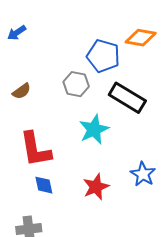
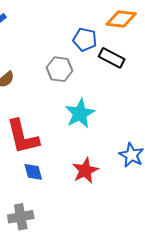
blue pentagon: (103, 56) -> (85, 40), size x0.7
black rectangle: (127, 98) -> (112, 58), moved, size x0.7

